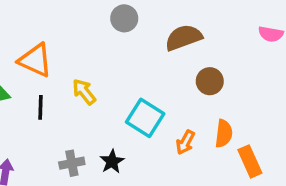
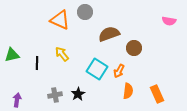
brown semicircle: (184, 38) -> (109, 34), moved
orange triangle: (35, 60) -> (60, 20), moved
orange semicircle: (224, 134) -> (128, 91), moved
orange arrow: (185, 142) -> (119, 71), moved

